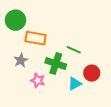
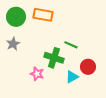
orange rectangle: (36, 38) -> (43, 15), moved
gray star: (21, 60) -> (13, 44), moved

